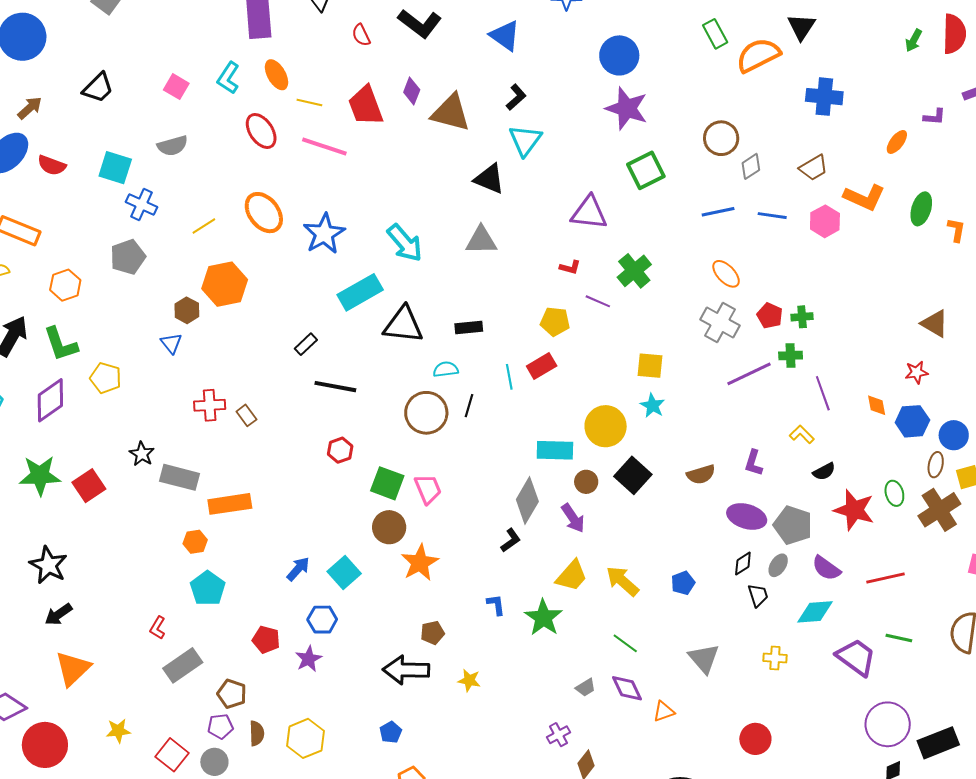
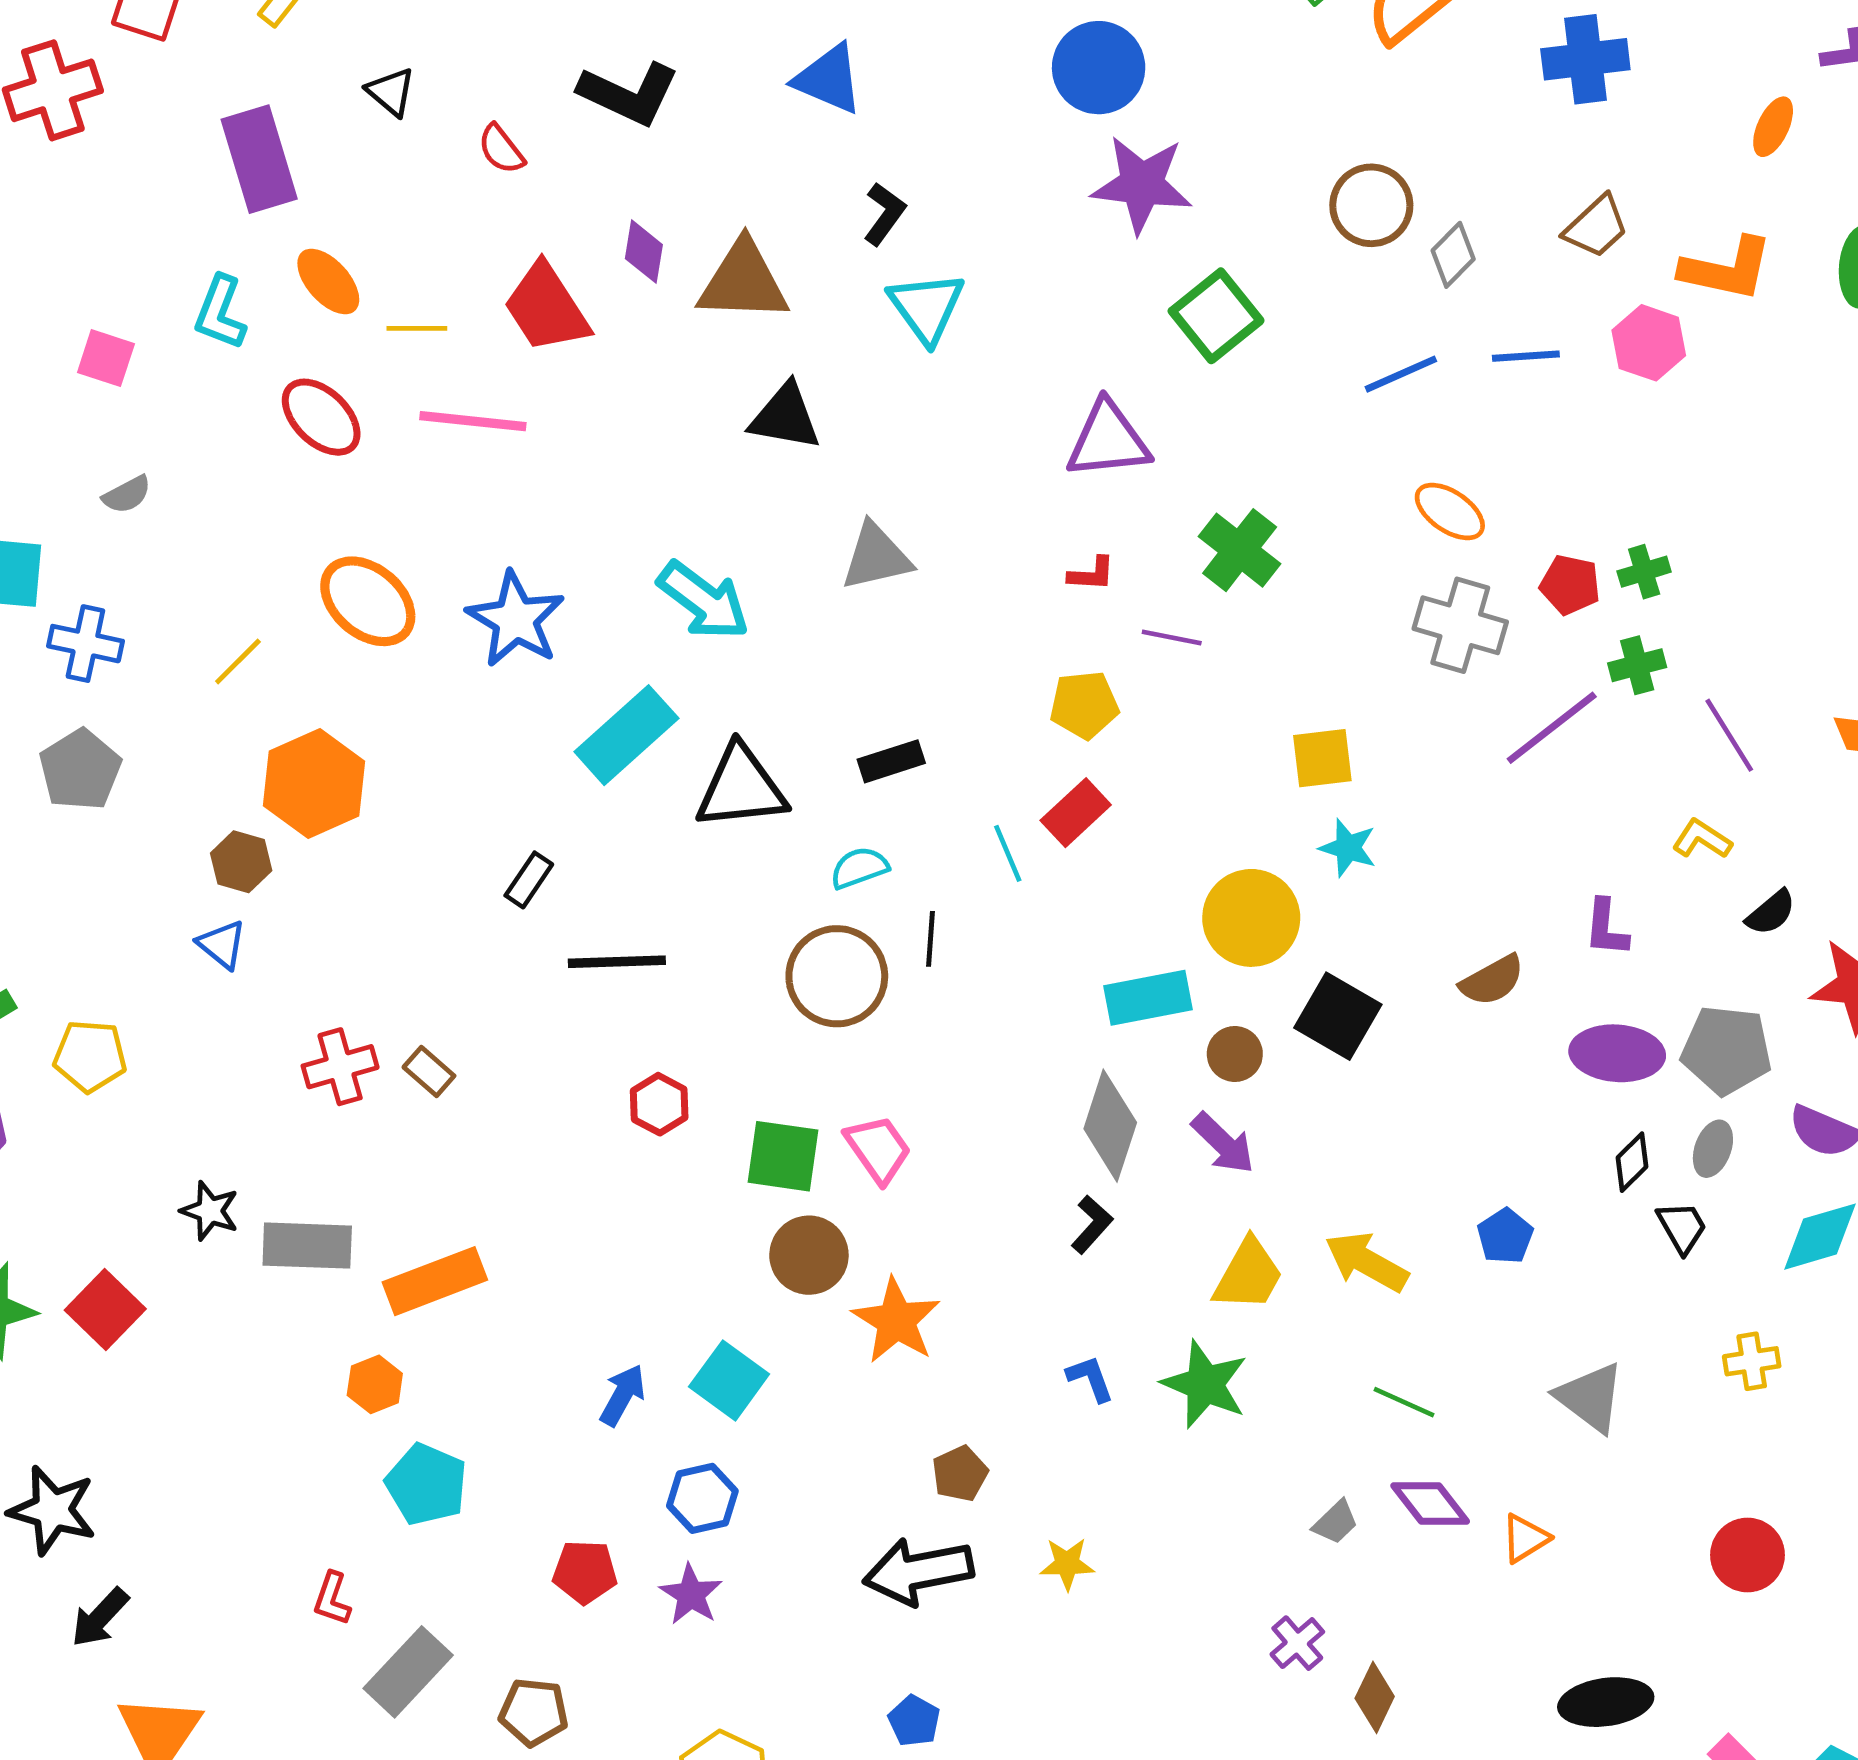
gray semicircle: (173, 146) -> (127, 495), size x0.7
black triangle: (489, 179) -> (785, 417), moved

